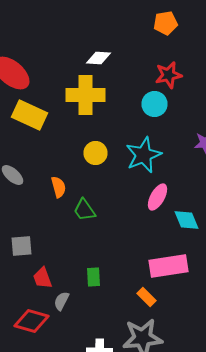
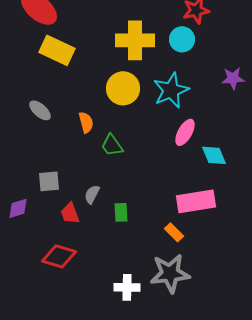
yellow cross: (86, 95) -> (135, 40), moved
yellow circle: (96, 153) -> (123, 88), size x1.4
gray semicircle: (62, 301) -> (92, 194), moved

